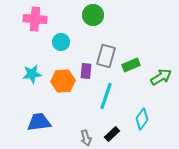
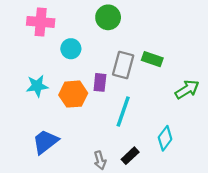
green rectangle: (131, 65) -> (152, 59), moved, turned 42
blue trapezoid: (39, 122) -> (45, 142), turned -30

